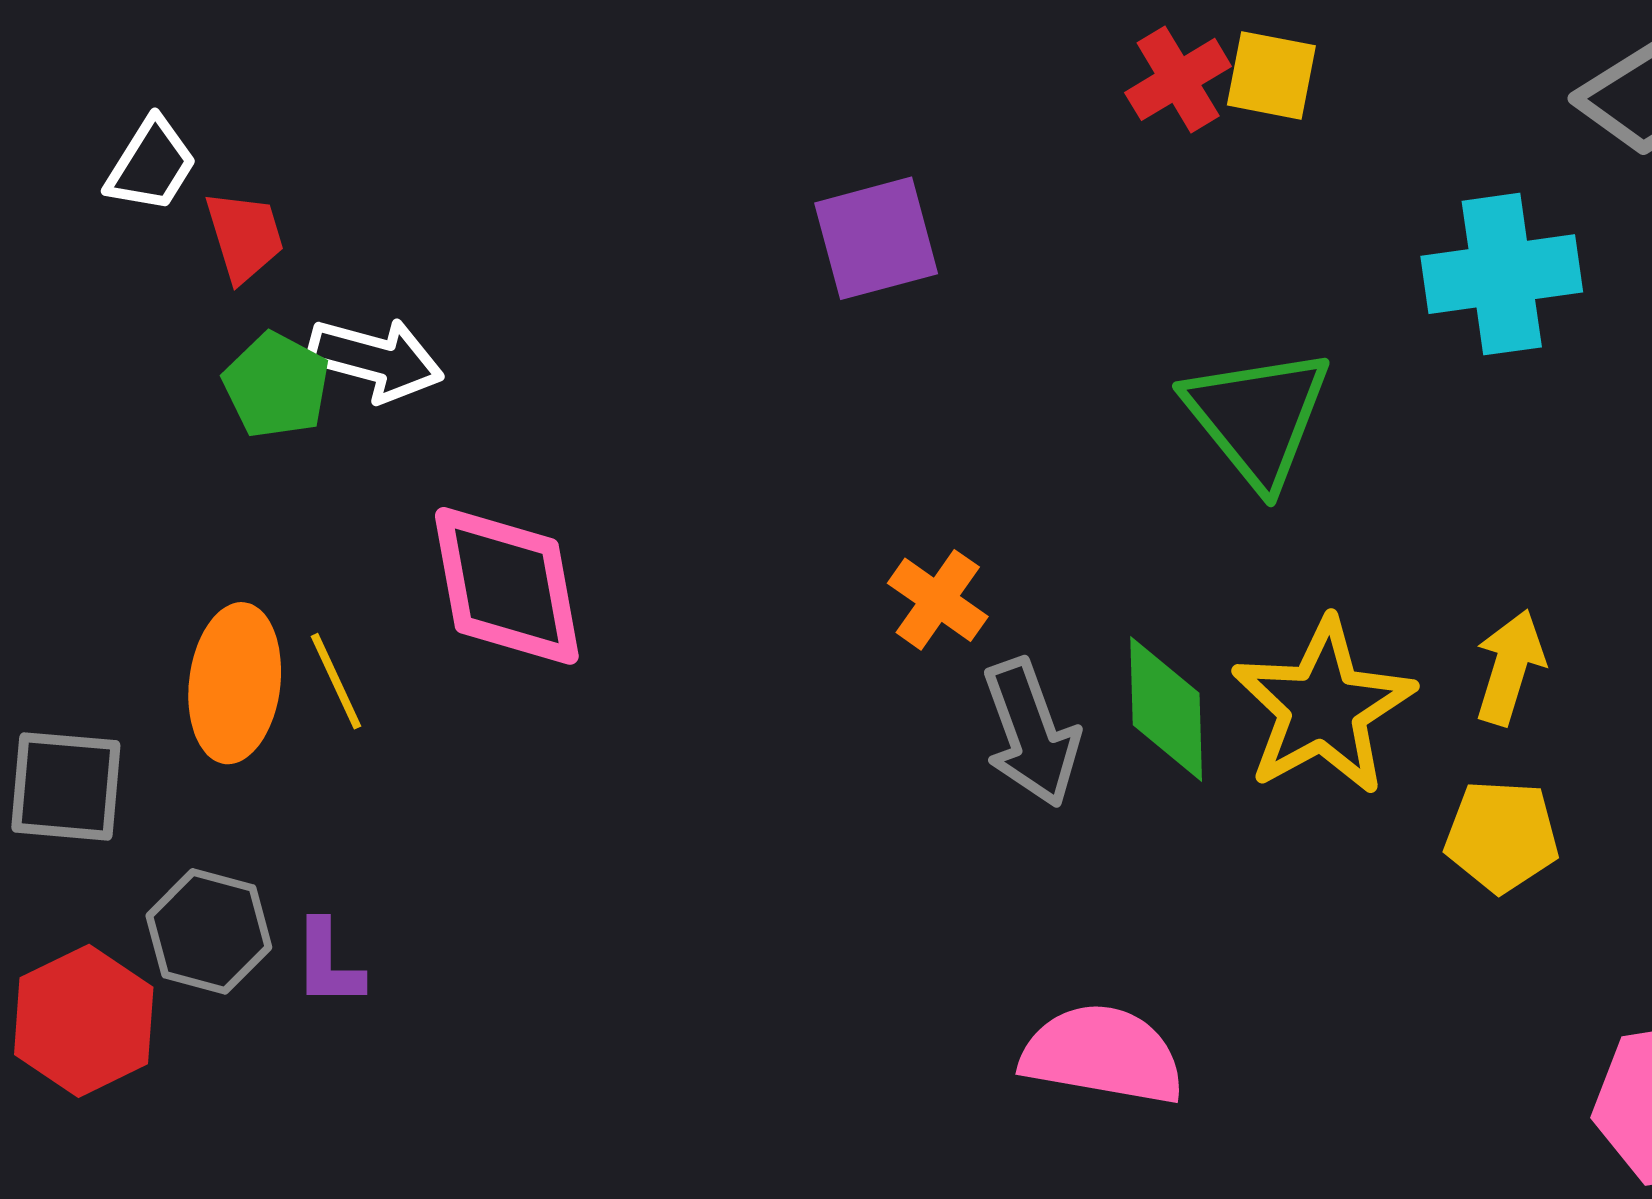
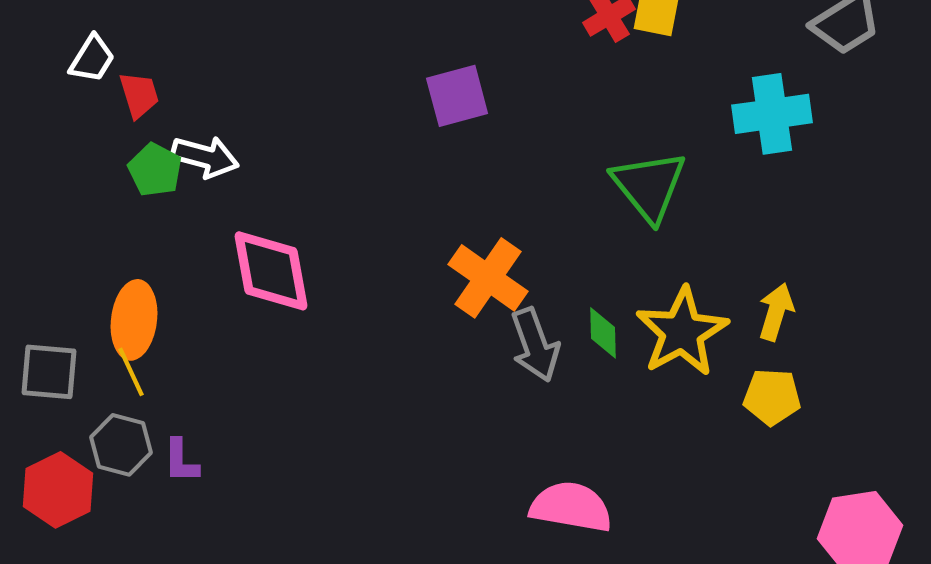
orange cross: (938, 600) -> (488, 278), size x1.6
yellow line: (336, 681) -> (131, 372), moved
green diamond: (1166, 709) -> (603, 333), size x0.7

